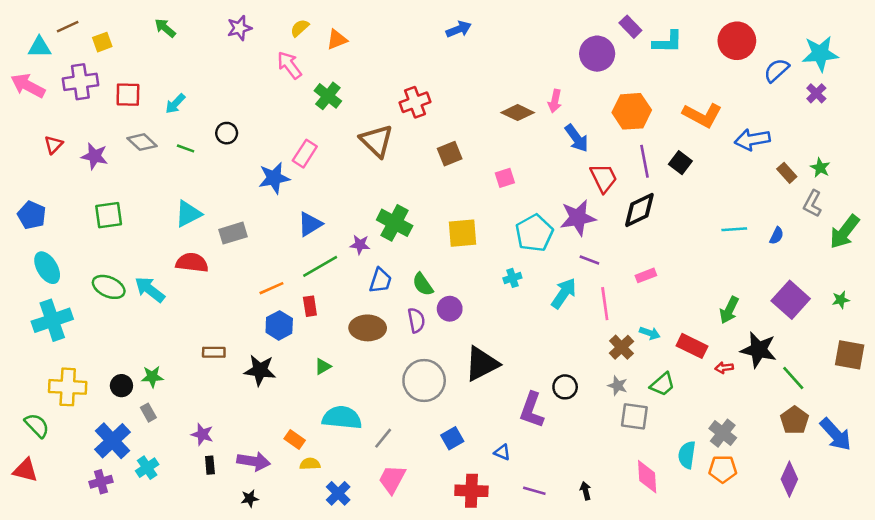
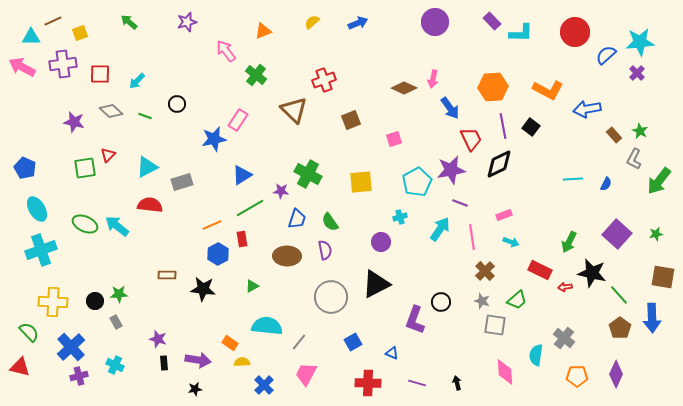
yellow semicircle: (300, 28) -> (312, 22), moved
purple circle: (597, 54) -> (435, 22), moved
red triangle: (54, 145) -> (108, 155), moved
purple circle: (450, 309) -> (381, 242), moved
cyan arrow: (650, 333) -> (511, 242), moved
blue arrow: (836, 434) -> (652, 318), moved, turned 40
blue cross: (113, 441) -> (71, 347), moved
cyan cross: (147, 468) -> (115, 365), turned -30
orange pentagon: (723, 469) -> (577, 376), moved

